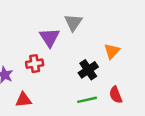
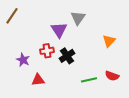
black cross: (88, 70) -> (67, 56), moved
red semicircle: (116, 95) -> (112, 76), turned -48

